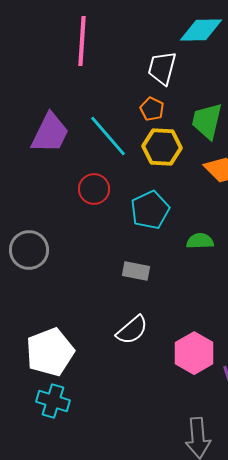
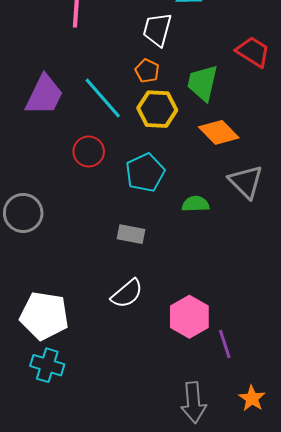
white pentagon: (50, 352) -> (44, 316), turned 30

